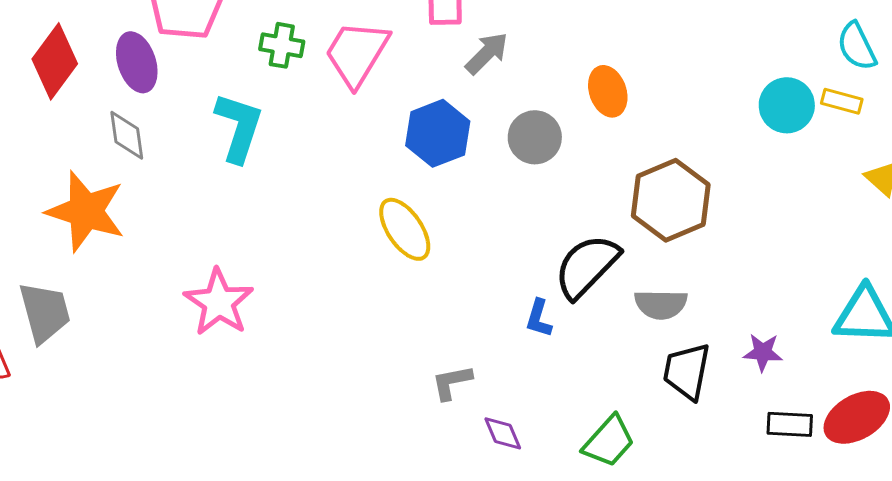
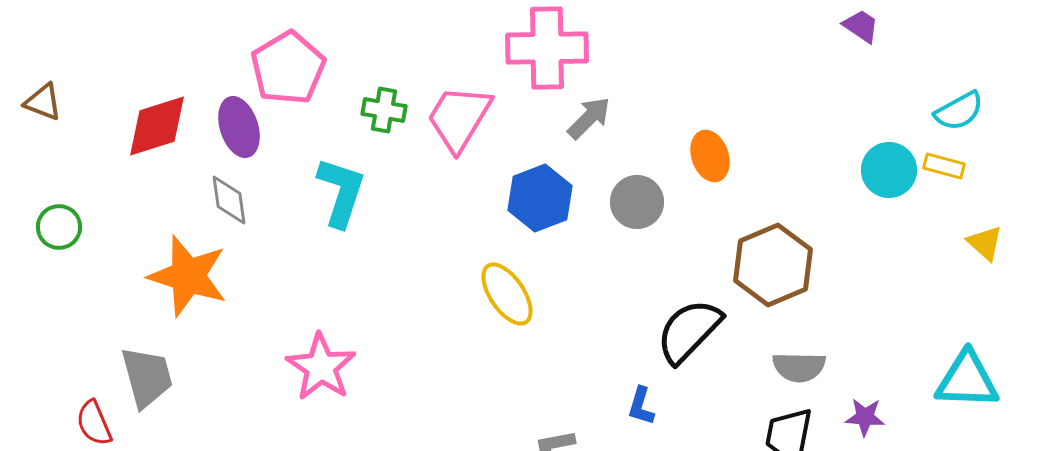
cyan semicircle: (857, 46) -> (959, 111), turned -93
red diamond: (55, 61) -> (157, 126), turned 36
gray semicircle: (661, 304) -> (799, 367), moved
blue L-shape: (539, 318) -> (641, 406), moved

